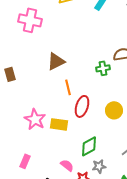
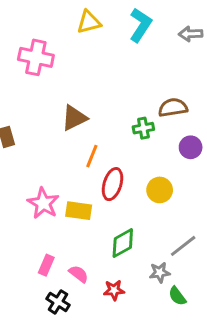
orange line: (68, 87) -> (92, 156), turned 35
pink rectangle: (25, 161) -> (46, 265), moved
pink semicircle: (67, 165) -> (79, 274), moved
gray star: (99, 166) -> (160, 272), moved

